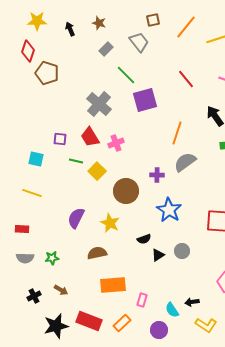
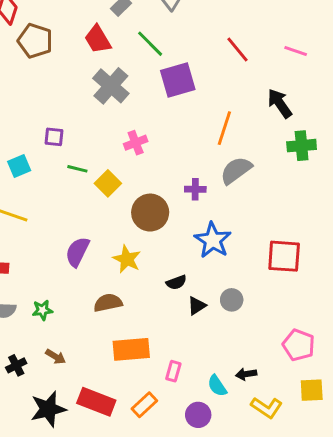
red trapezoid: (90, 137) -> (98, 39), moved
cyan square: (36, 159) -> (19, 166), turned -35

